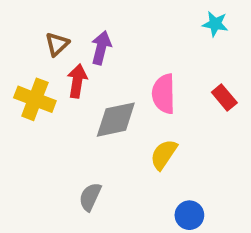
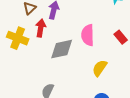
yellow semicircle: (164, 154) -> (100, 68), moved

